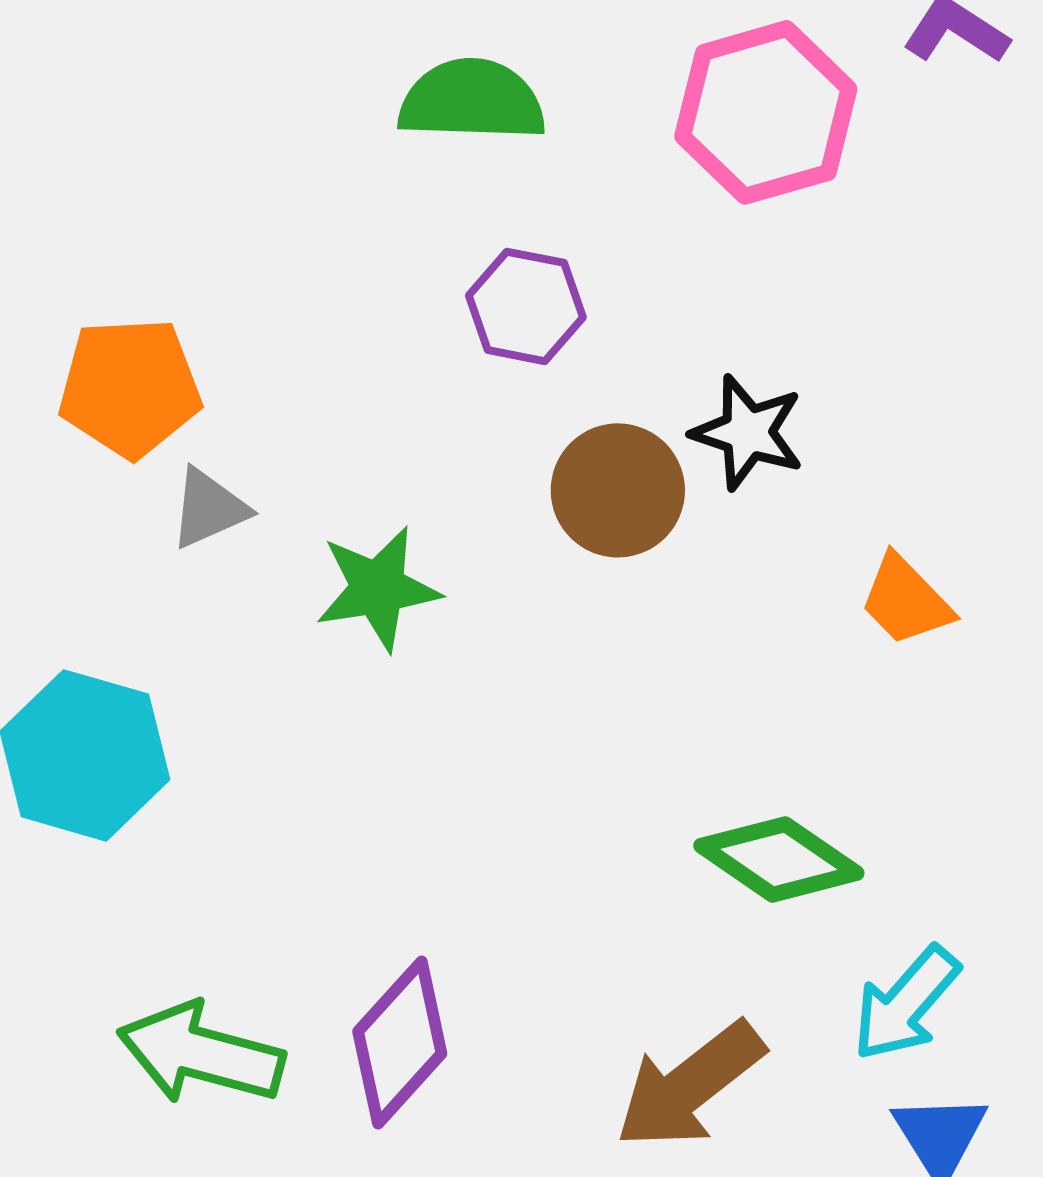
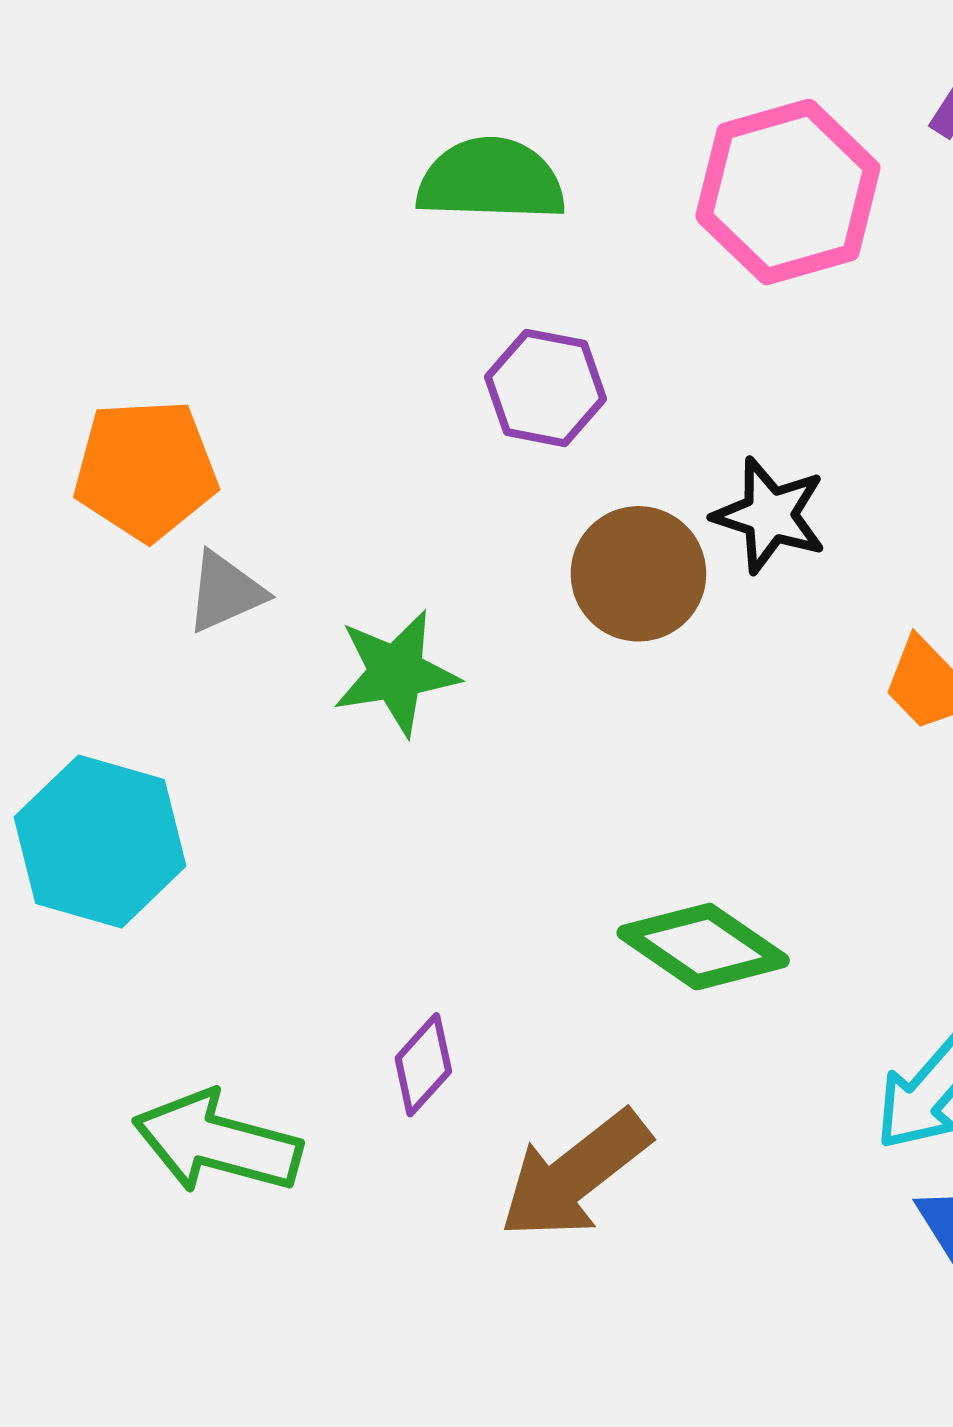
green diamond: (779, 859) -> (703, 947), moved
purple diamond: (400, 1042) -> (423, 1065), moved, size x0.6
brown arrow: (690, 1085) -> (575, 1175), moved

